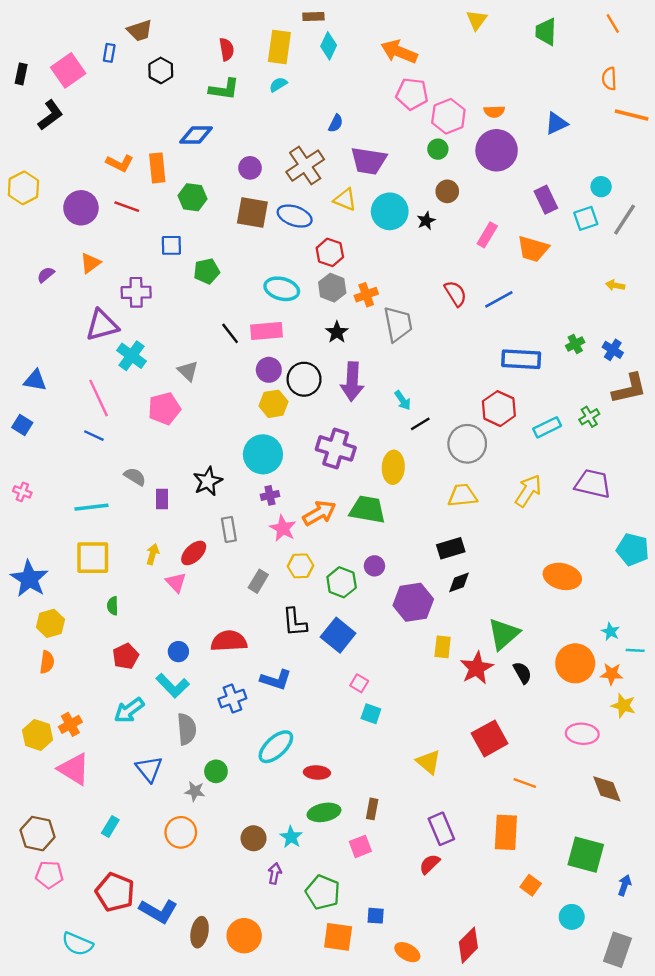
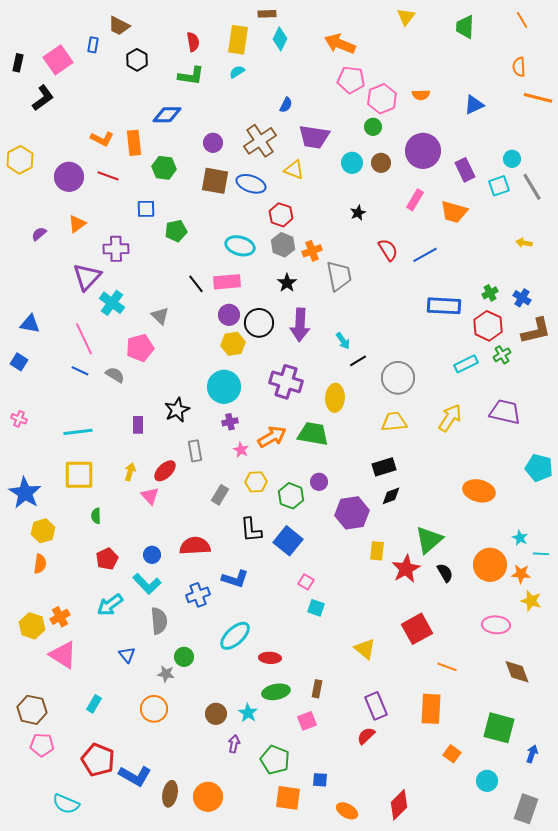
brown trapezoid: (140, 31) -> (119, 26), turned 45
purple circle: (497, 150) -> (423, 151), moved
cyan circle: (390, 211) -> (352, 163), moved, size x0.7
gray line: (625, 220) -> (532, 187), turned -64
black star: (426, 221) -> (358, 213), moved
purple triangle: (102, 325) -> (87, 277), turned -32
red hexagon: (499, 409) -> (488, 326), moved
gray semicircle: (135, 477) -> (115, 375), moved
pink star: (283, 528) -> (241, 450), size x0.7
blue triangle: (149, 769) -> (127, 655), size x0.7

